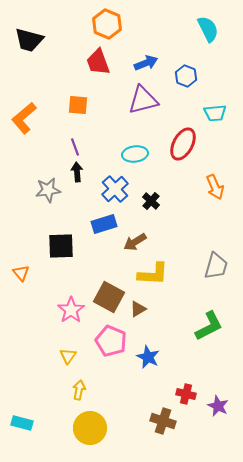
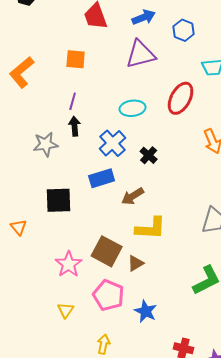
purple line: (75, 147) -> (73, 101), turned 36
yellow arrow: (79, 390) -> (104, 344), moved

